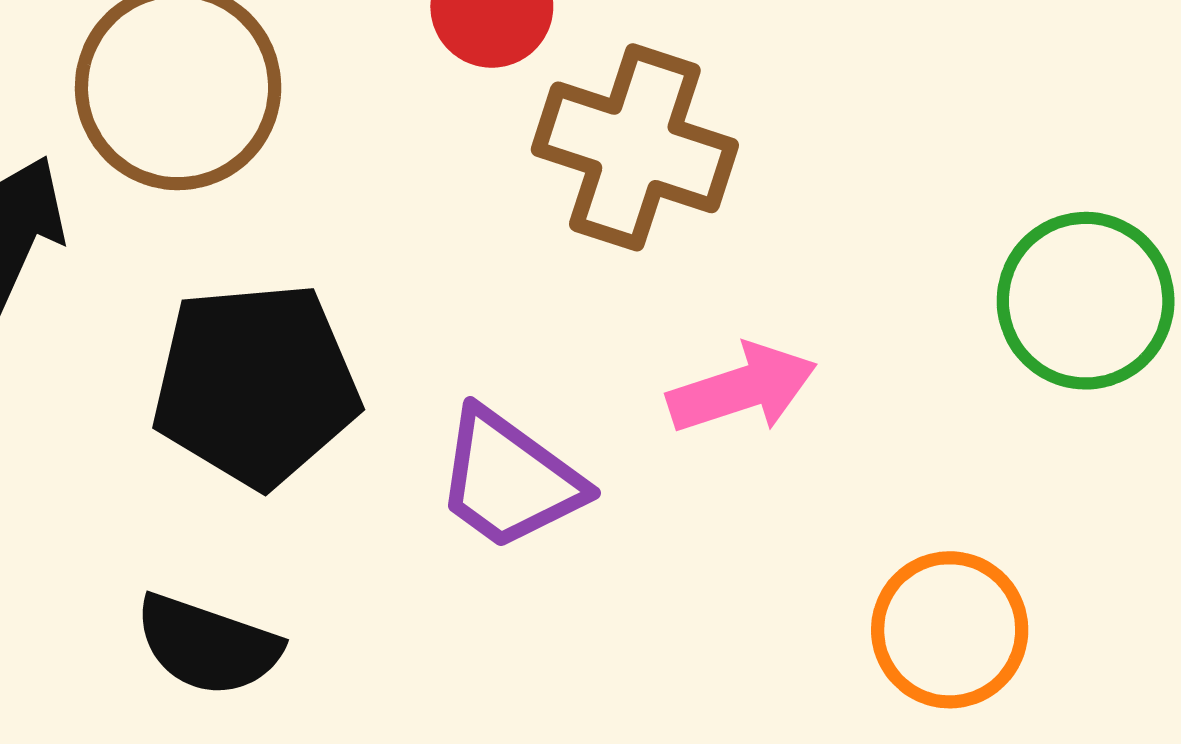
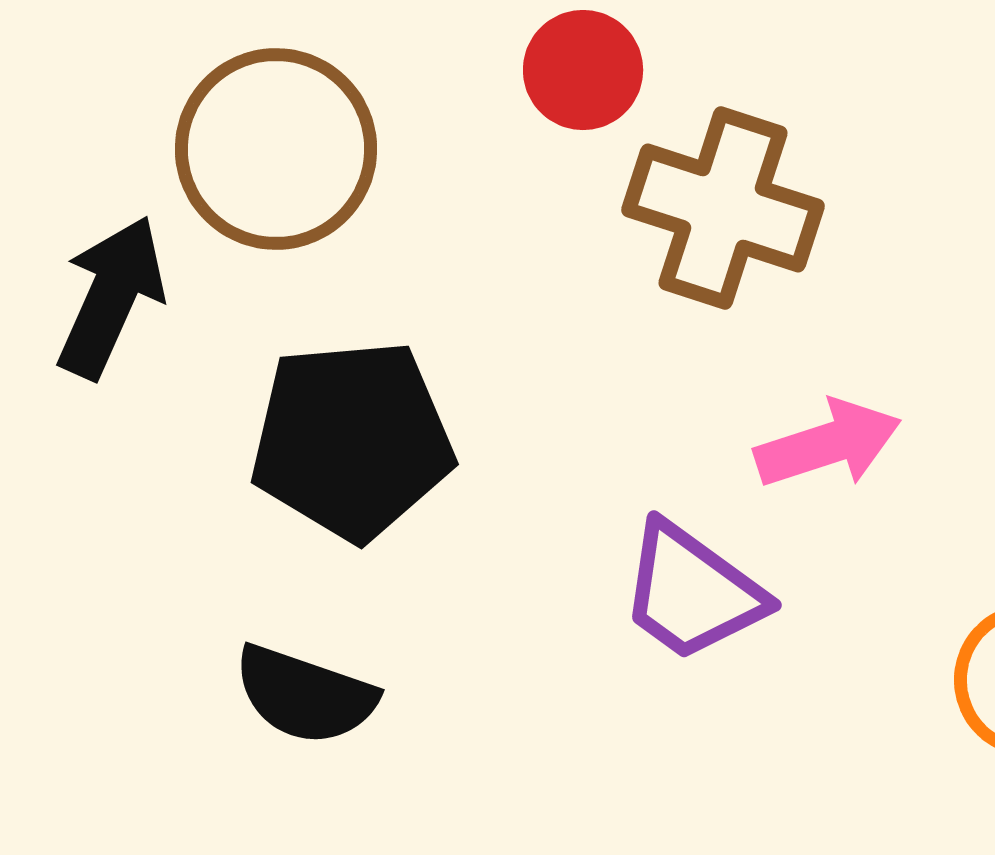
purple trapezoid: (509, 480) -> (692, 592), moved

